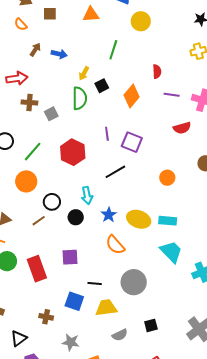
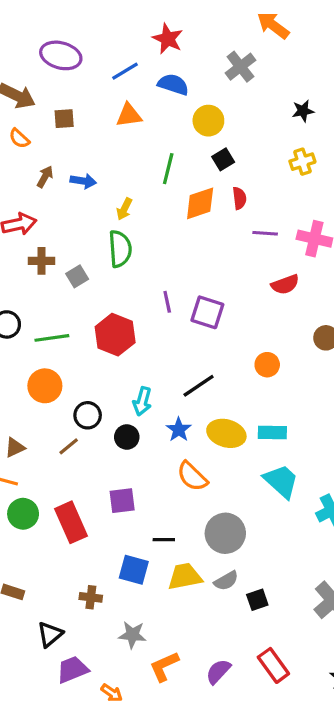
black square: (102, 86) -> (223, 159), moved
orange diamond: (132, 96) -> (200, 203), moved, turned 35
green line: (33, 152) -> (52, 338), turned 45
black line: (115, 172) -> (199, 386), moved
cyan arrow: (87, 195) -> (142, 401), turned 30
gray semicircle: (120, 335) -> (226, 581), moved

